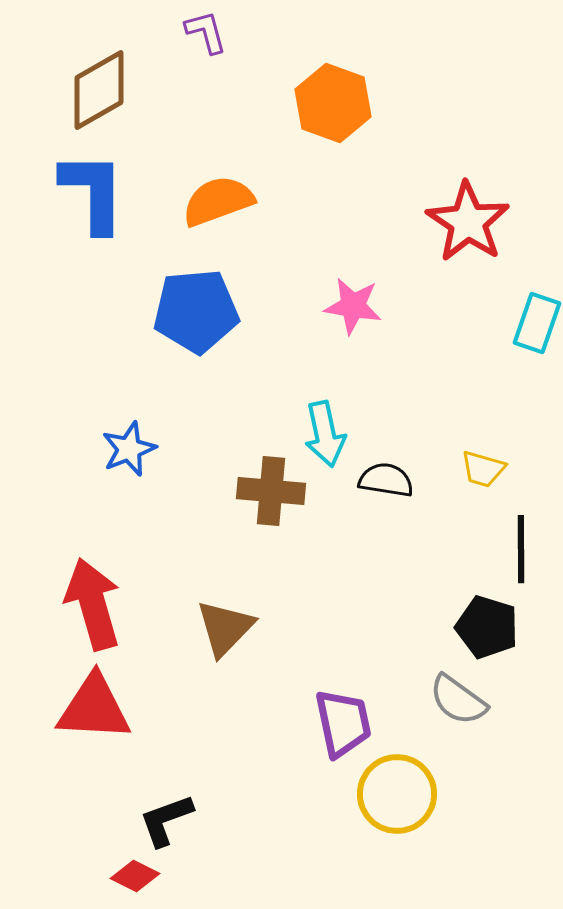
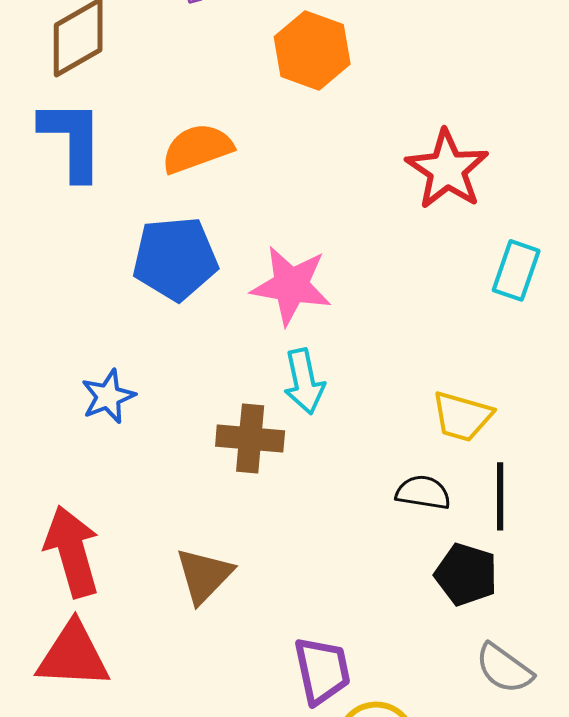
pink star: (353, 306) -> (291, 285), moved, size x1.4
yellow trapezoid: (483, 469) -> (462, 416), size x1.4
black semicircle: (386, 480) -> (423, 492), moved
gray semicircle: (458, 700) -> (504, 668), moved

